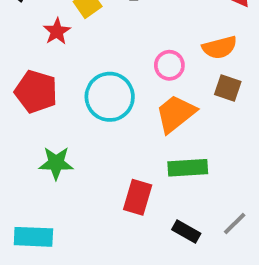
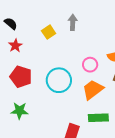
red star: (57, 31) -> (15, 46), moved
green star: (56, 163) -> (19, 111), moved

